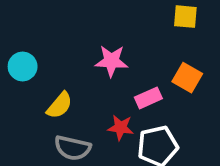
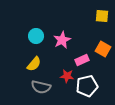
pink star: (111, 61) -> (62, 40), turned -30
cyan circle: (23, 66) -> (36, 36), moved

